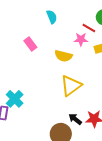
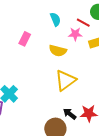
cyan semicircle: (52, 17) -> (55, 19), moved
pink rectangle: (30, 44) -> (25, 39), turned 64

